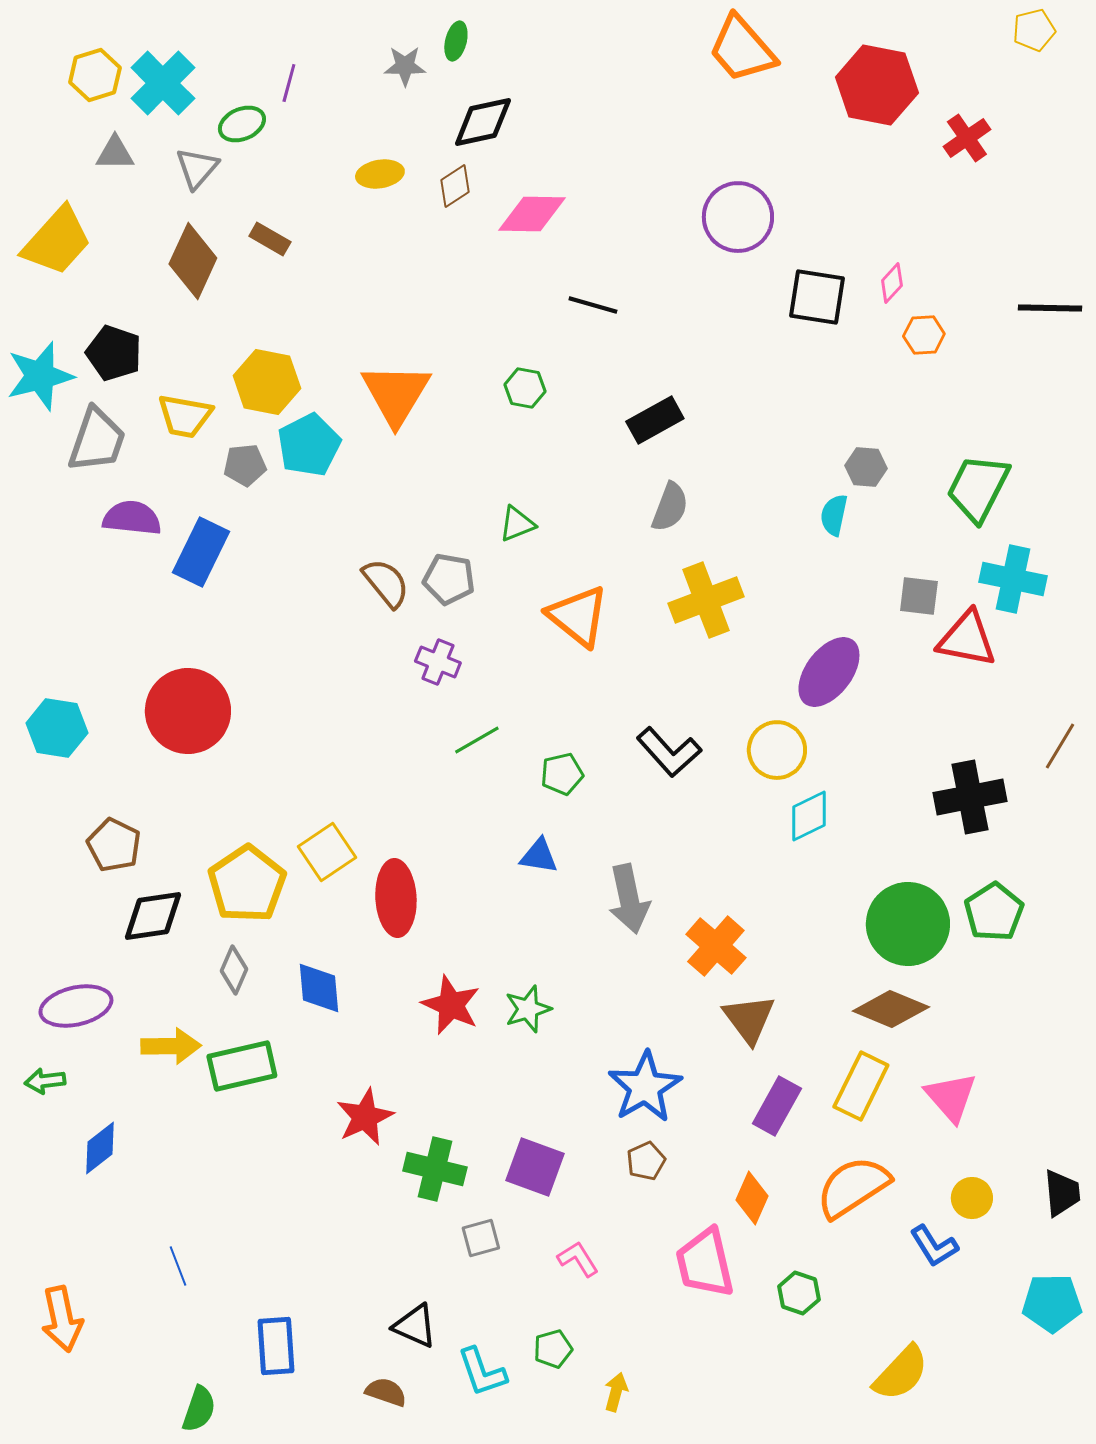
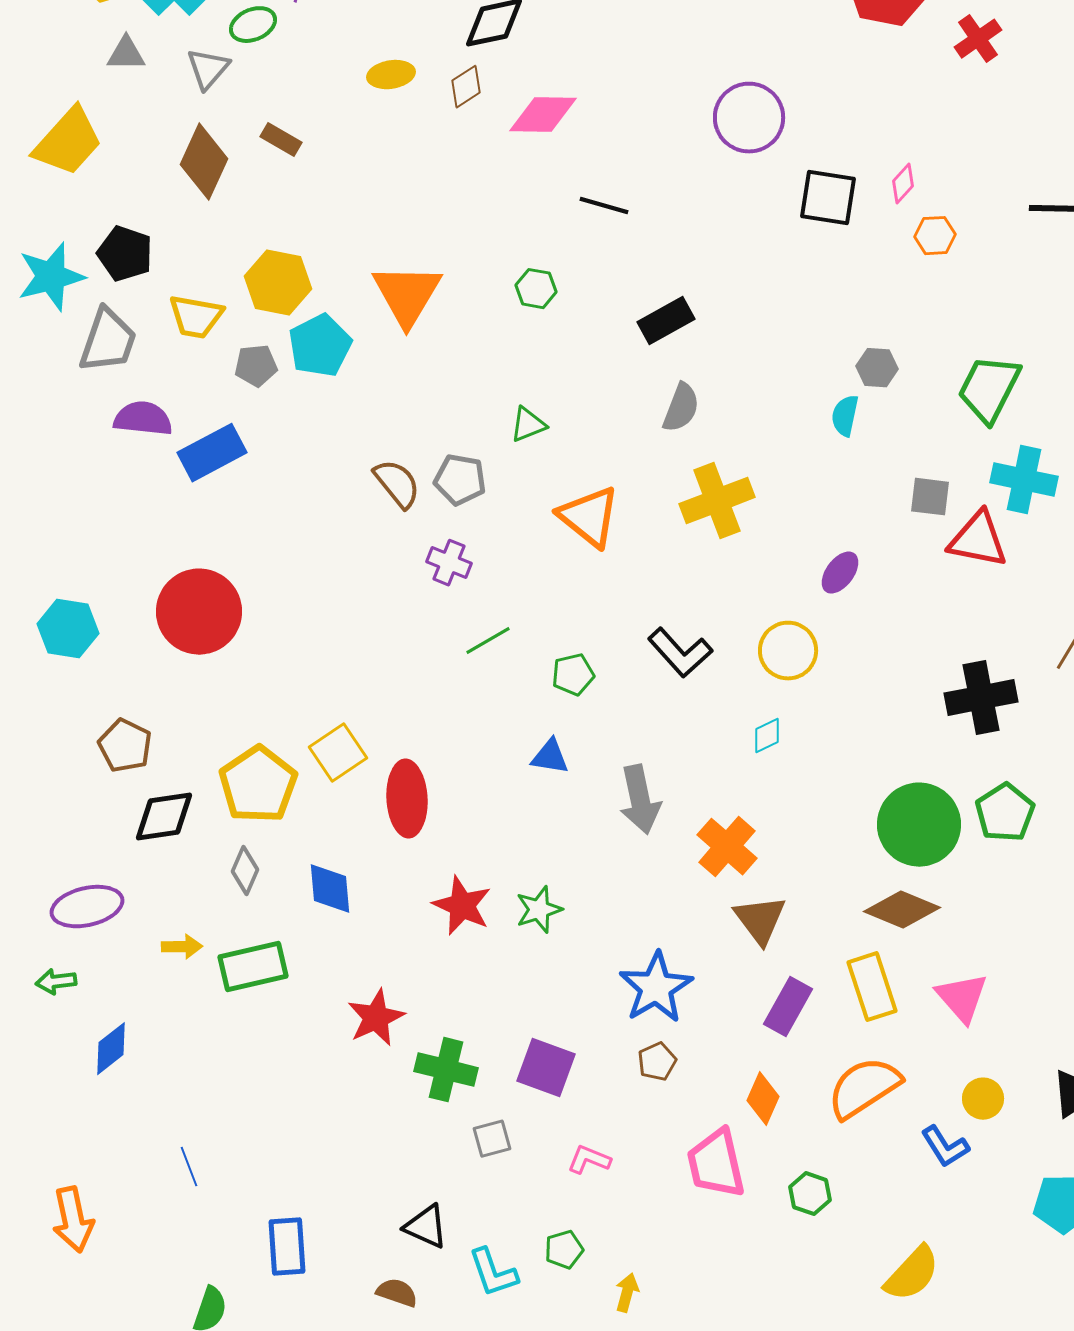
blue rectangle: (201, 552) -> (212, 453), turned 36
purple ellipse: (829, 672) -> (840, 573), size x0.6
cyan diamond: (809, 816) -> (767, 736), moved, size x0.7
yellow arrow: (171, 1046) -> (182, 947), size x0.7
yellow rectangle: (861, 1086) -> (872, 987), turned -44
pink L-shape: (578, 1259) -> (589, 1160), turned -36

